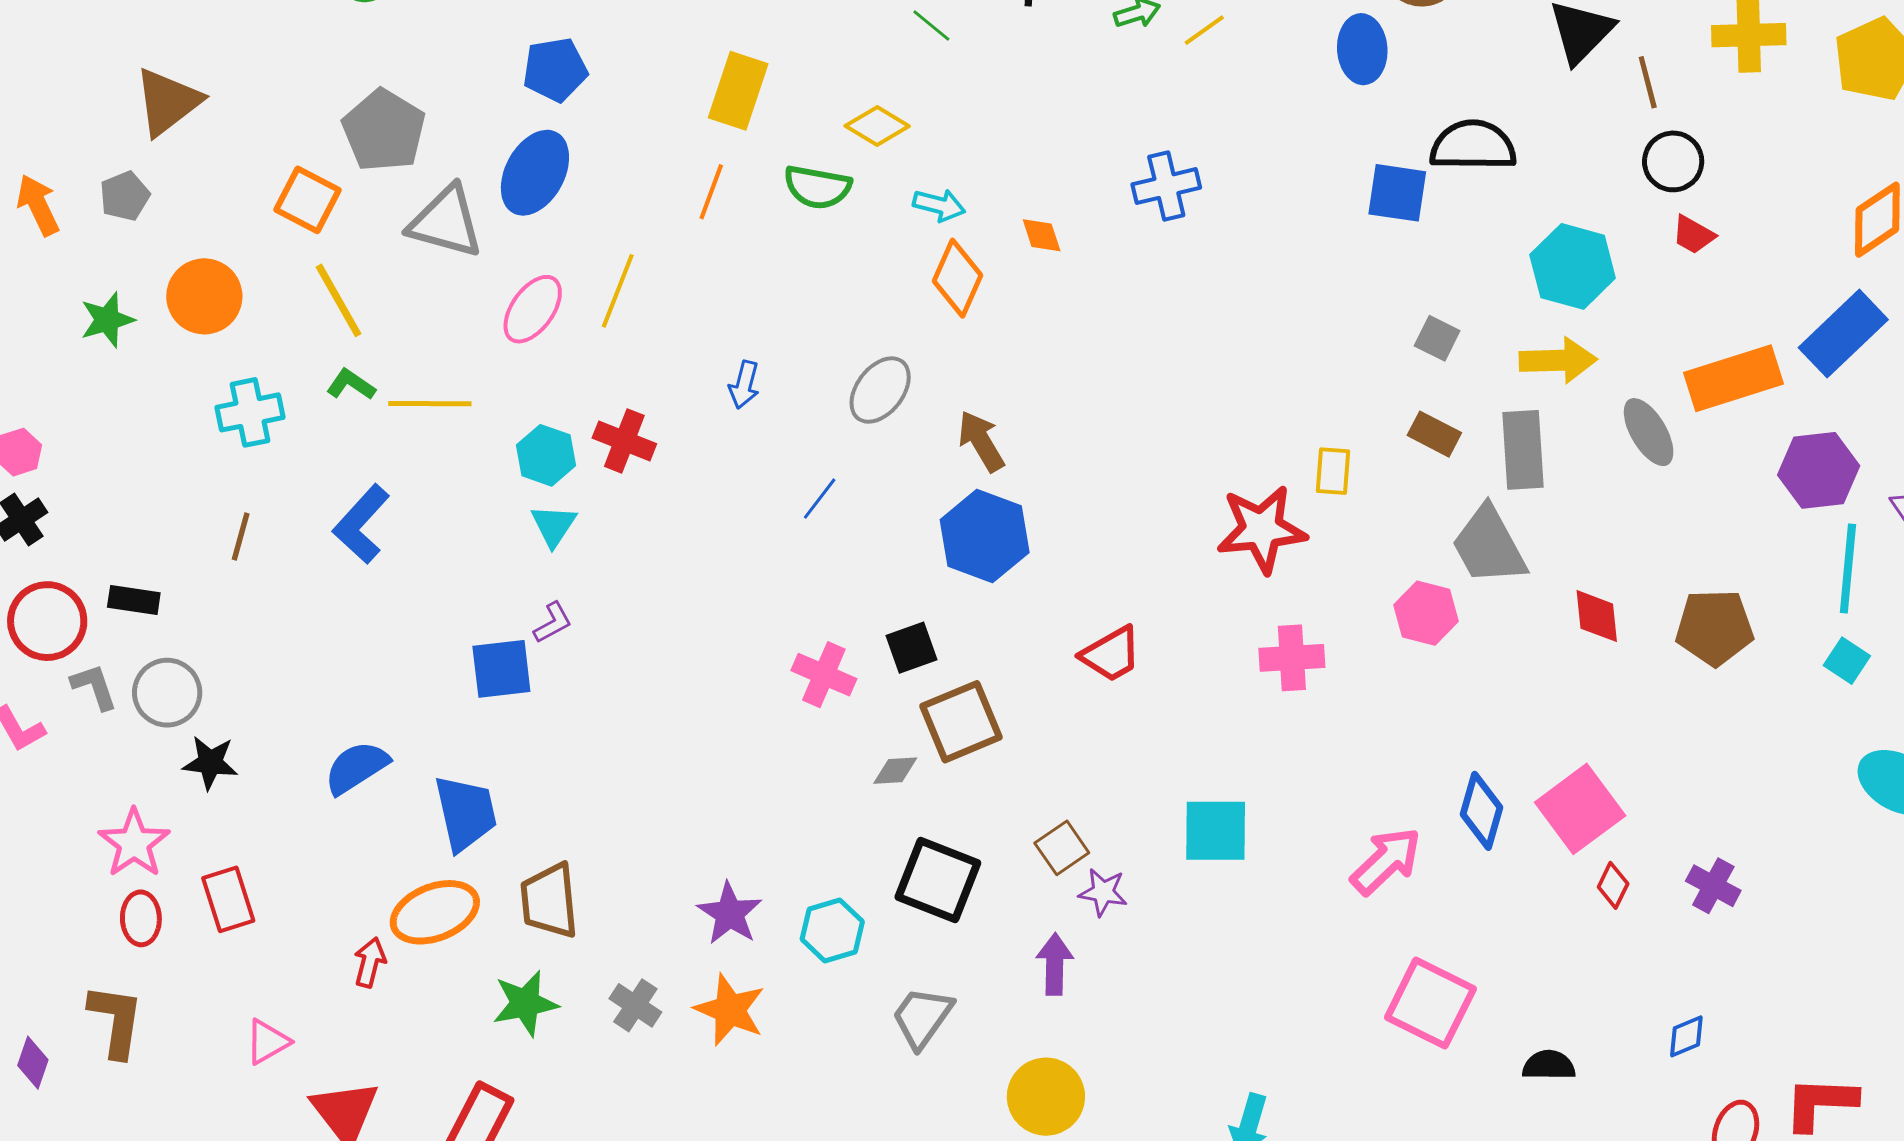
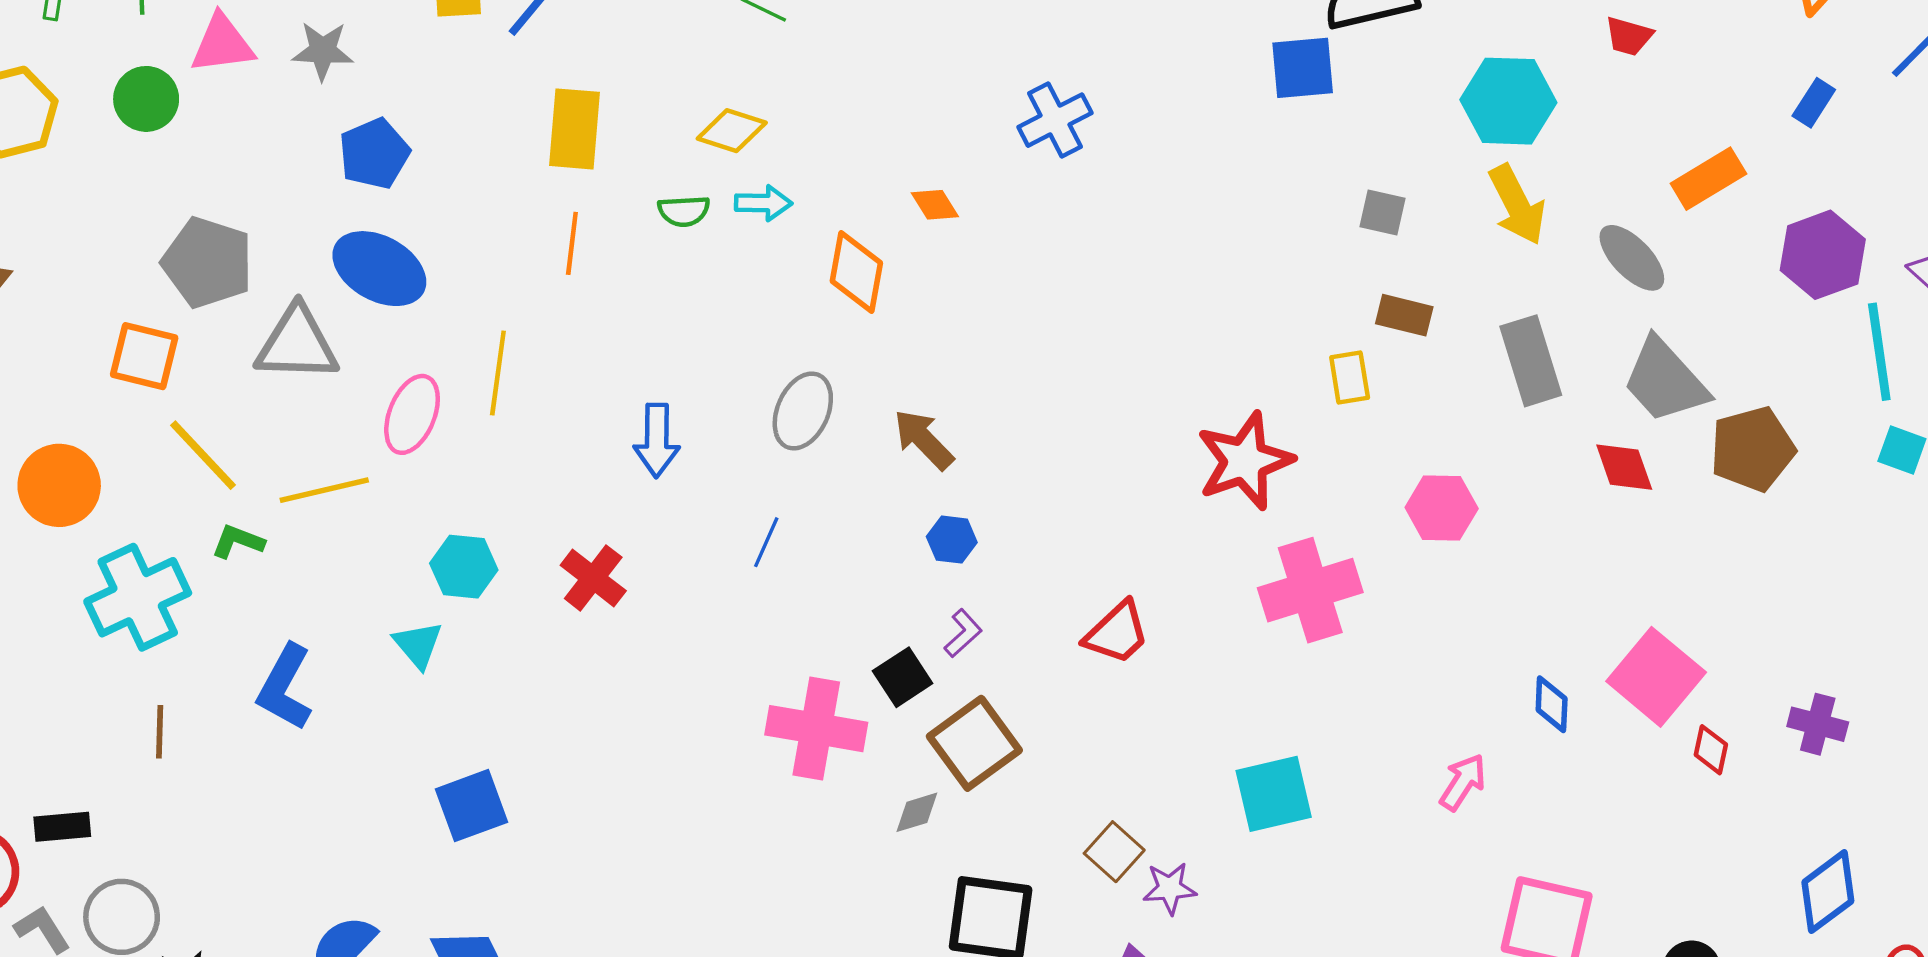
blue ellipse: (535, 173) -> (379, 269), turned -76
green semicircle: (817, 187) -> (684, 211), size x0.7
cyan arrow: (939, 205) -> (763, 203), moved
blue rectangle: (1843, 334) -> (1814, 103), size x0.5
yellow arrow: (1558, 360) -> (1517, 205), turned 78
orange rectangle: (1734, 378) -> (1708, 179), size x0.7
blue arrow: (744, 385) -> (657, 440), size x1.4
yellow line: (430, 404) -> (324, 490), moved
cyan cross: (250, 412) -> (138, 597), size x1.4
red cross: (624, 441) -> (593, 578), moved, turned 30
gray rectangle: (1523, 450) -> (1531, 361), moved
yellow rectangle: (1333, 471) -> (1350, 377), moved
cyan triangle: (554, 525) -> (418, 645), moved
blue hexagon: (985, 536) -> (952, 540), size x0.5
gray trapezoid: (1489, 546) -> (1665, 381), moved
purple L-shape: (553, 623) -> (963, 633), moved
pink cross: (1292, 658) -> (1310, 590), size x1.4
pink cross: (824, 675) -> (816, 729), size x1.4
blue diamond: (1481, 811) -> (1552, 704), size x0.7
pink arrow: (1386, 861) -> (1463, 782), size x0.7
blue diamond: (1686, 1036) -> (1828, 892), size x1.6

